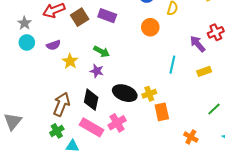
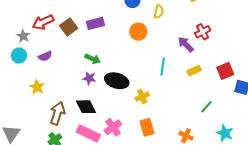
purple rectangle: (107, 16) -> (95, 23), turned -30
gray star: (24, 23) -> (23, 36), moved
yellow star: (70, 61) -> (37, 87), moved
black ellipse: (125, 93) -> (117, 81), moved
black diamond: (91, 100) -> (86, 107), turned -35
orange rectangle: (162, 112) -> (147, 127), moved

